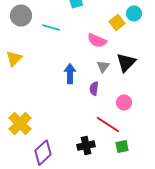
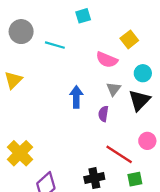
cyan circle: (134, 14) -> (143, 73), moved
black triangle: (126, 63) -> (139, 100), moved
pink circle: (124, 103) -> (147, 141), moved

